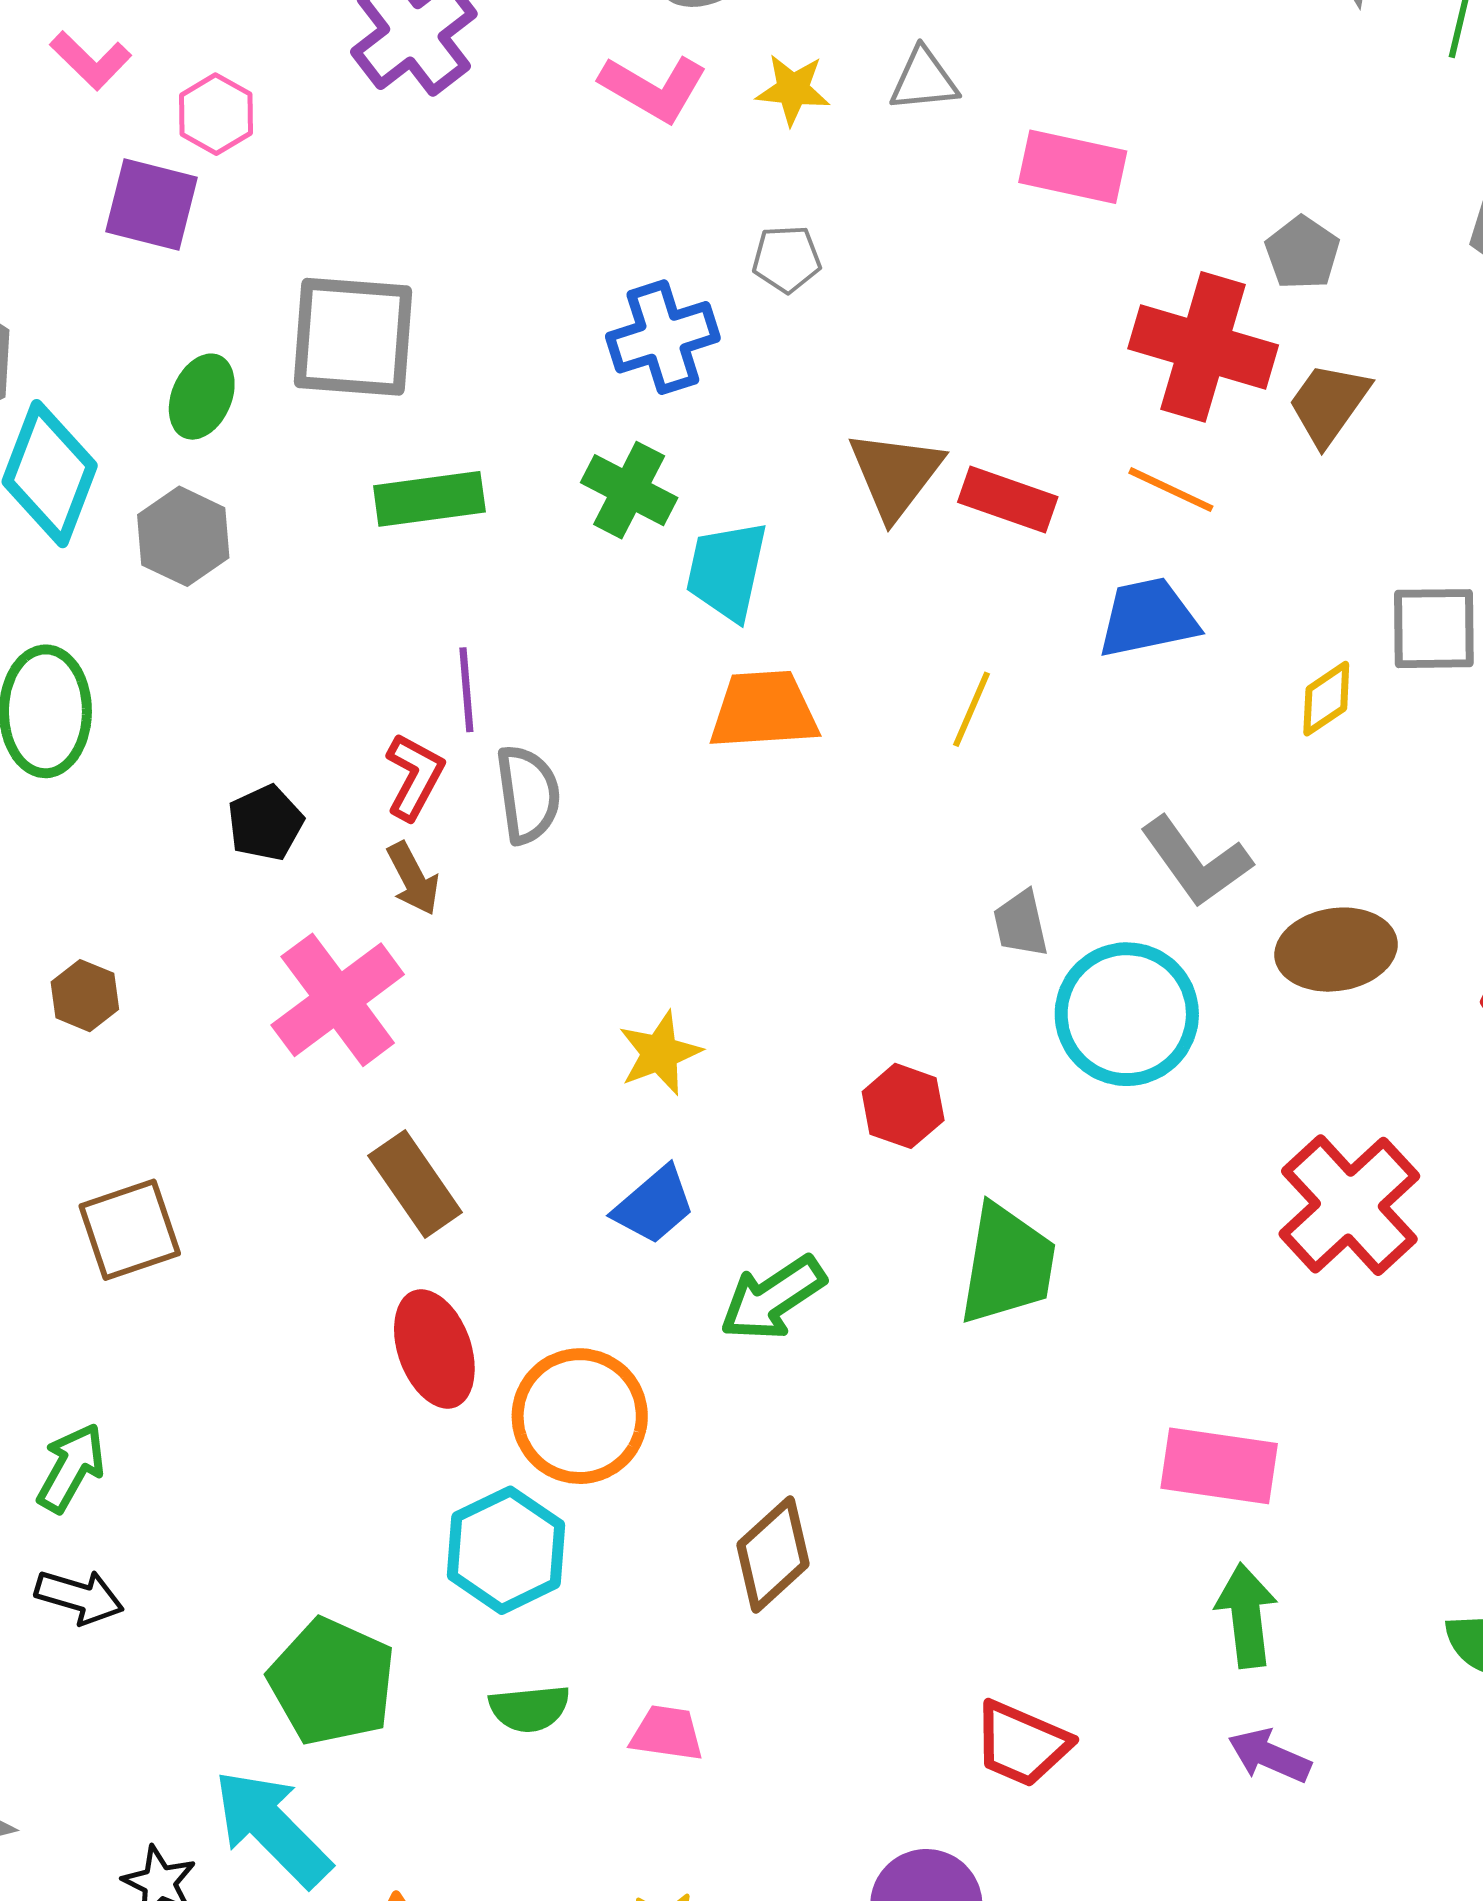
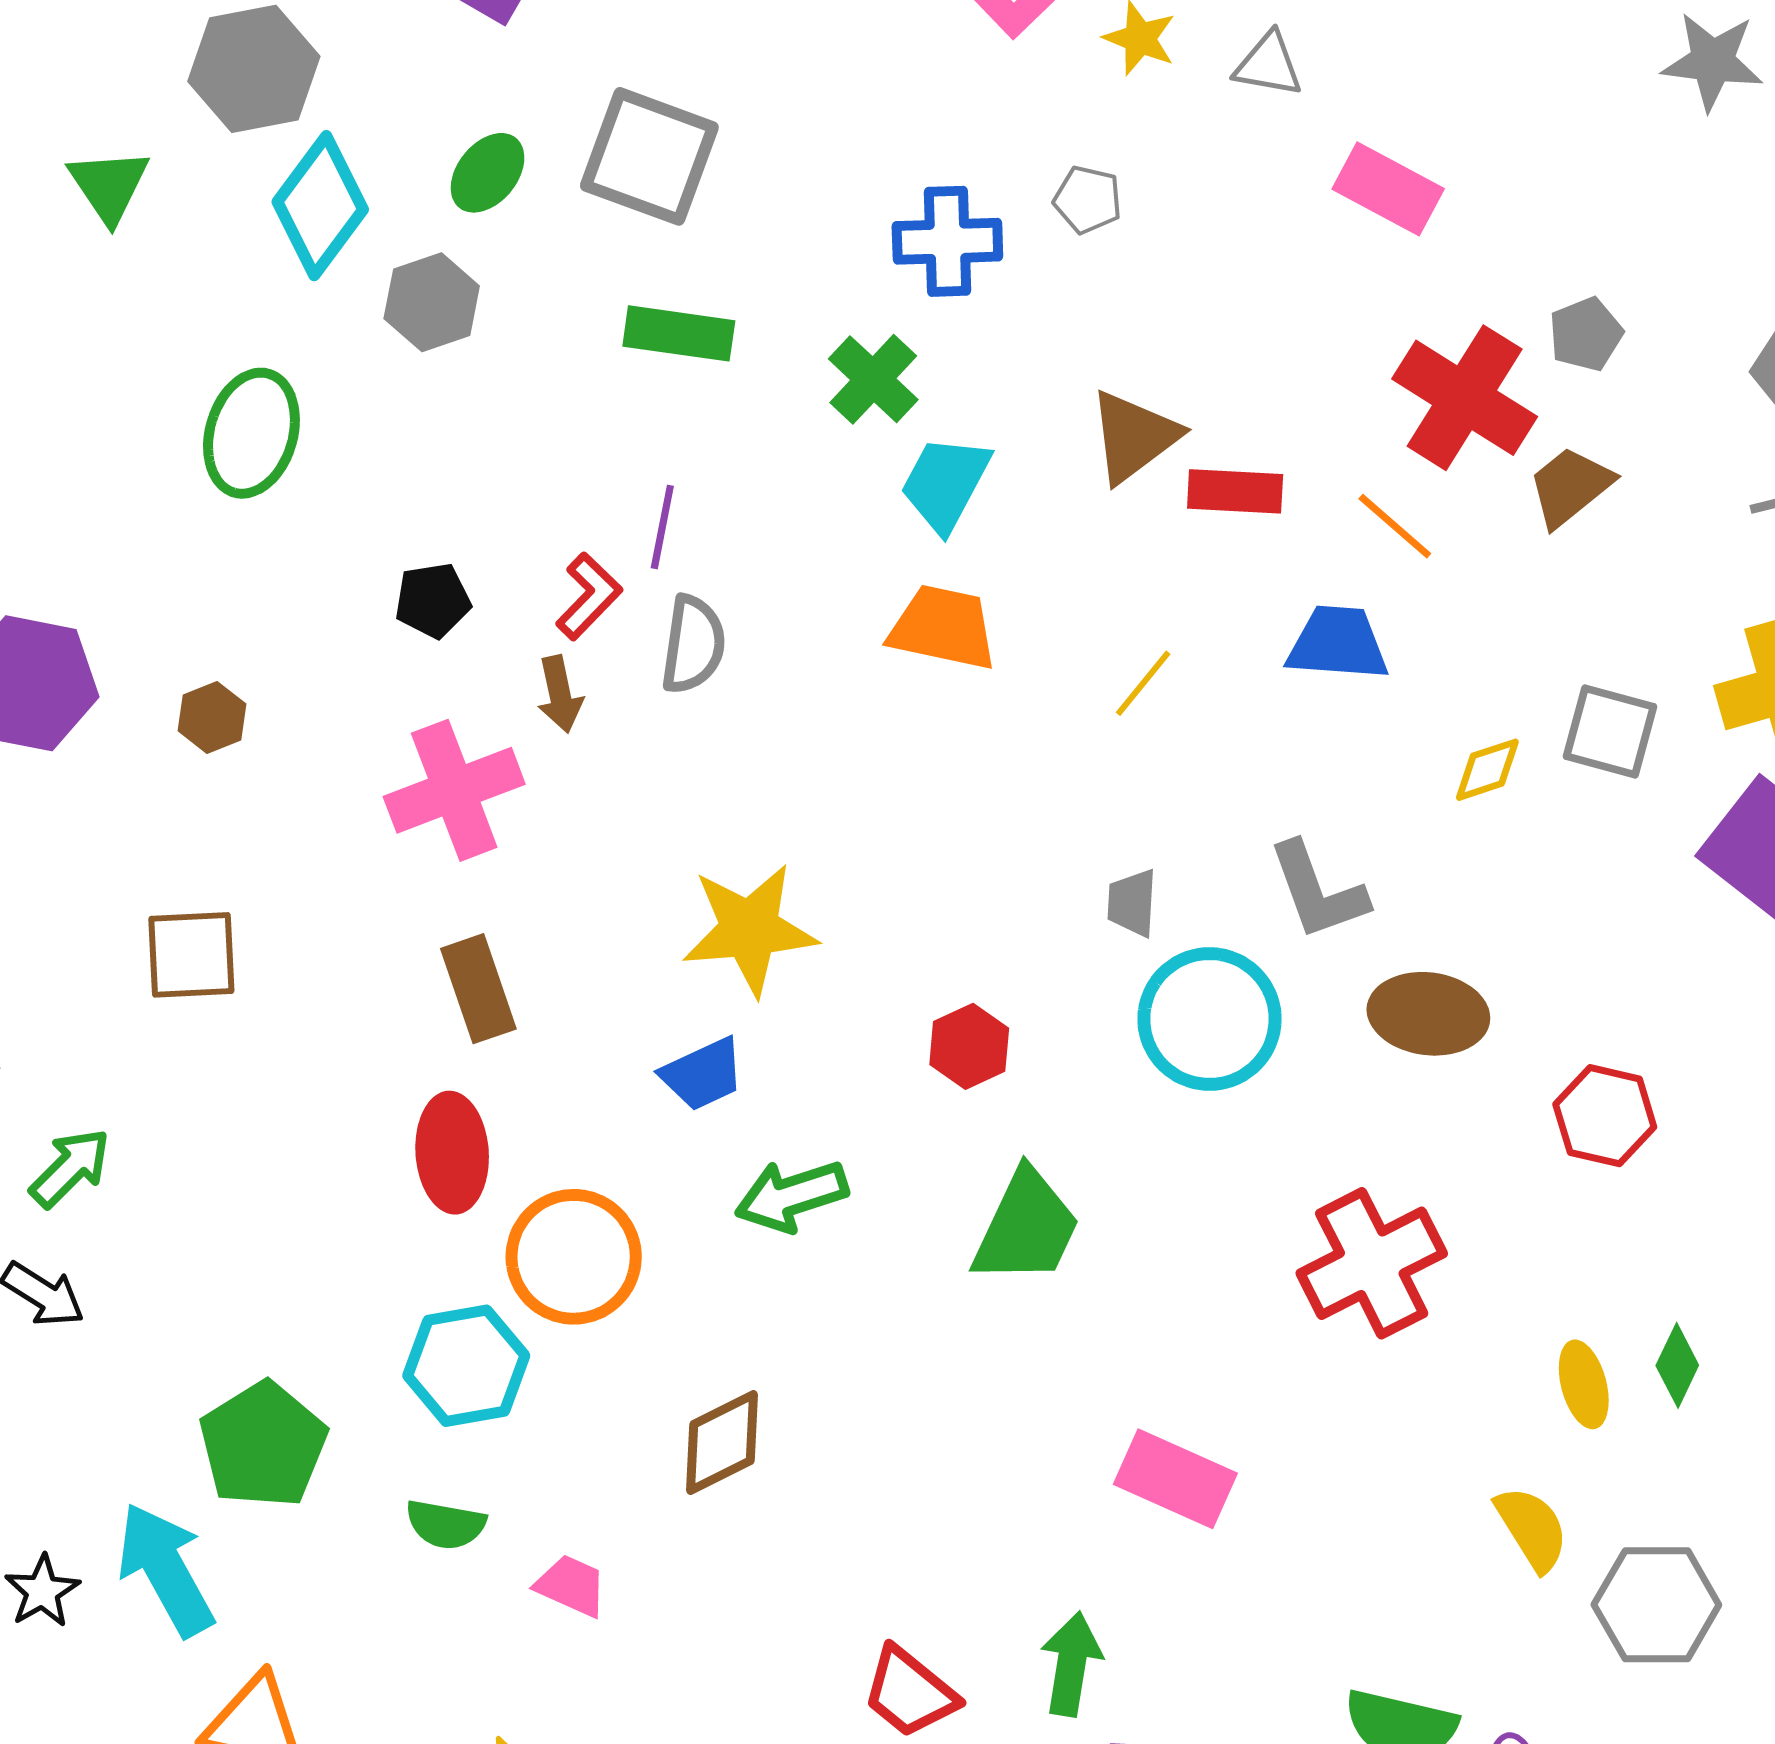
red rectangle: (1008, 499) -> (1235, 491), turned -32
yellow star: (660, 1053) -> (750, 929), size x1.6
green arrow: (1246, 1616) -> (1071, 1664), moved

